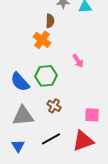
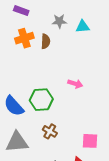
orange cross: (42, 40) -> (24, 38), moved, turned 36
pink arrow: (78, 61) -> (75, 84), turned -40

